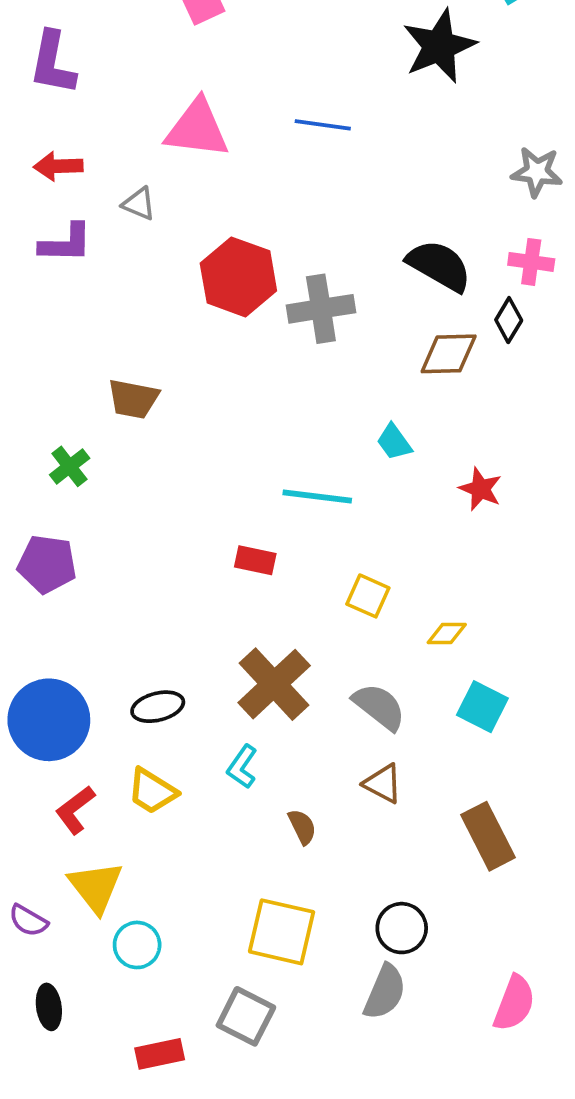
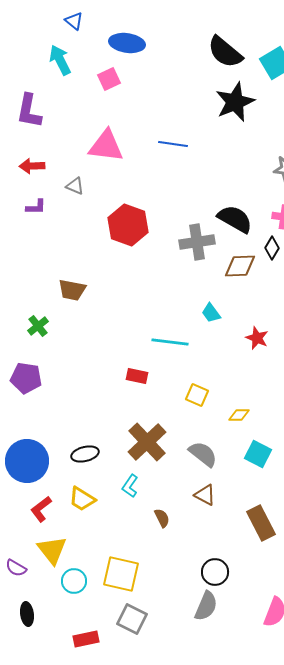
purple L-shape: (66, 243) -> (36, 207), size x0.7
gray cross: (321, 309) -> (197, 242), moved
yellow square: (282, 932) -> (121, 574), moved

